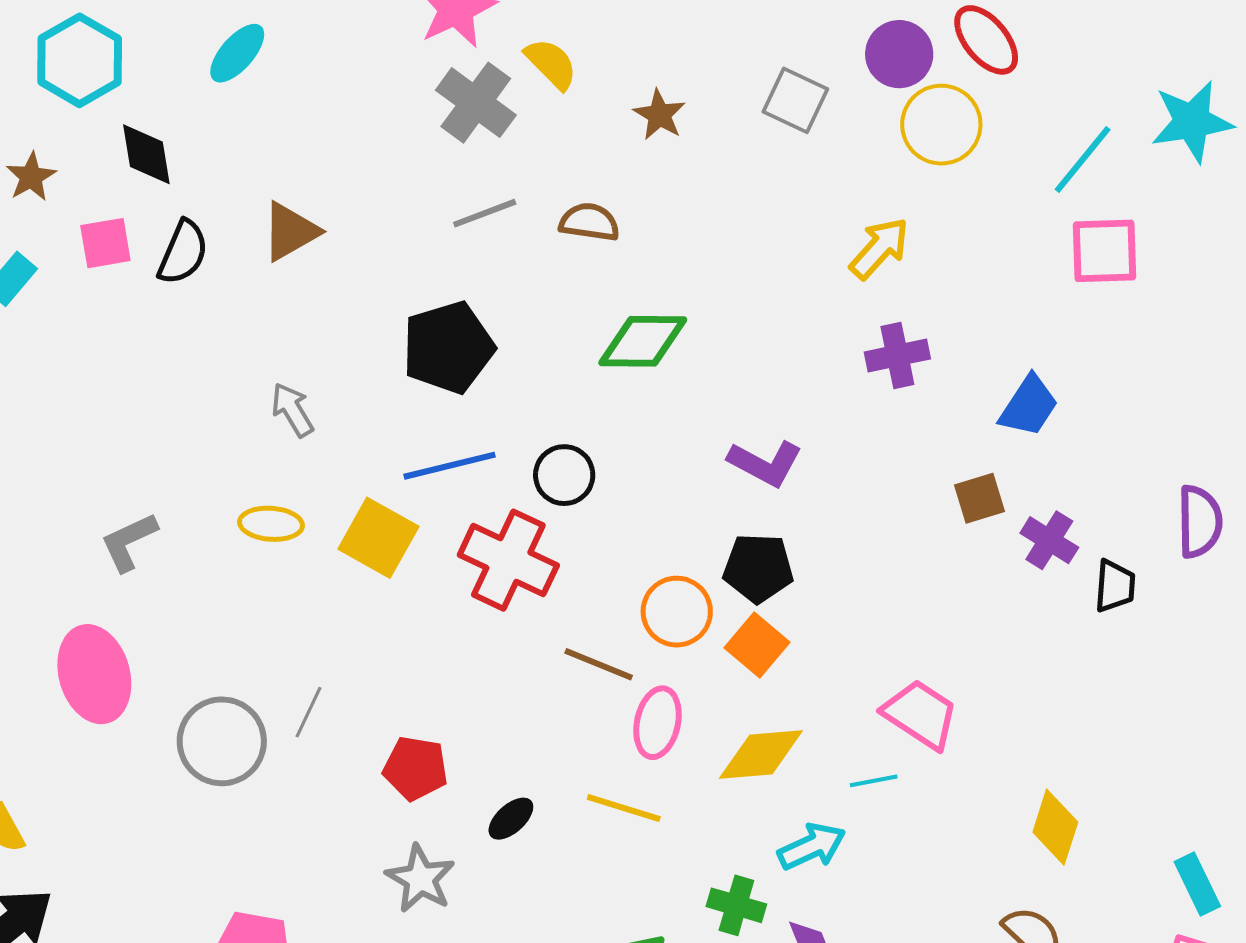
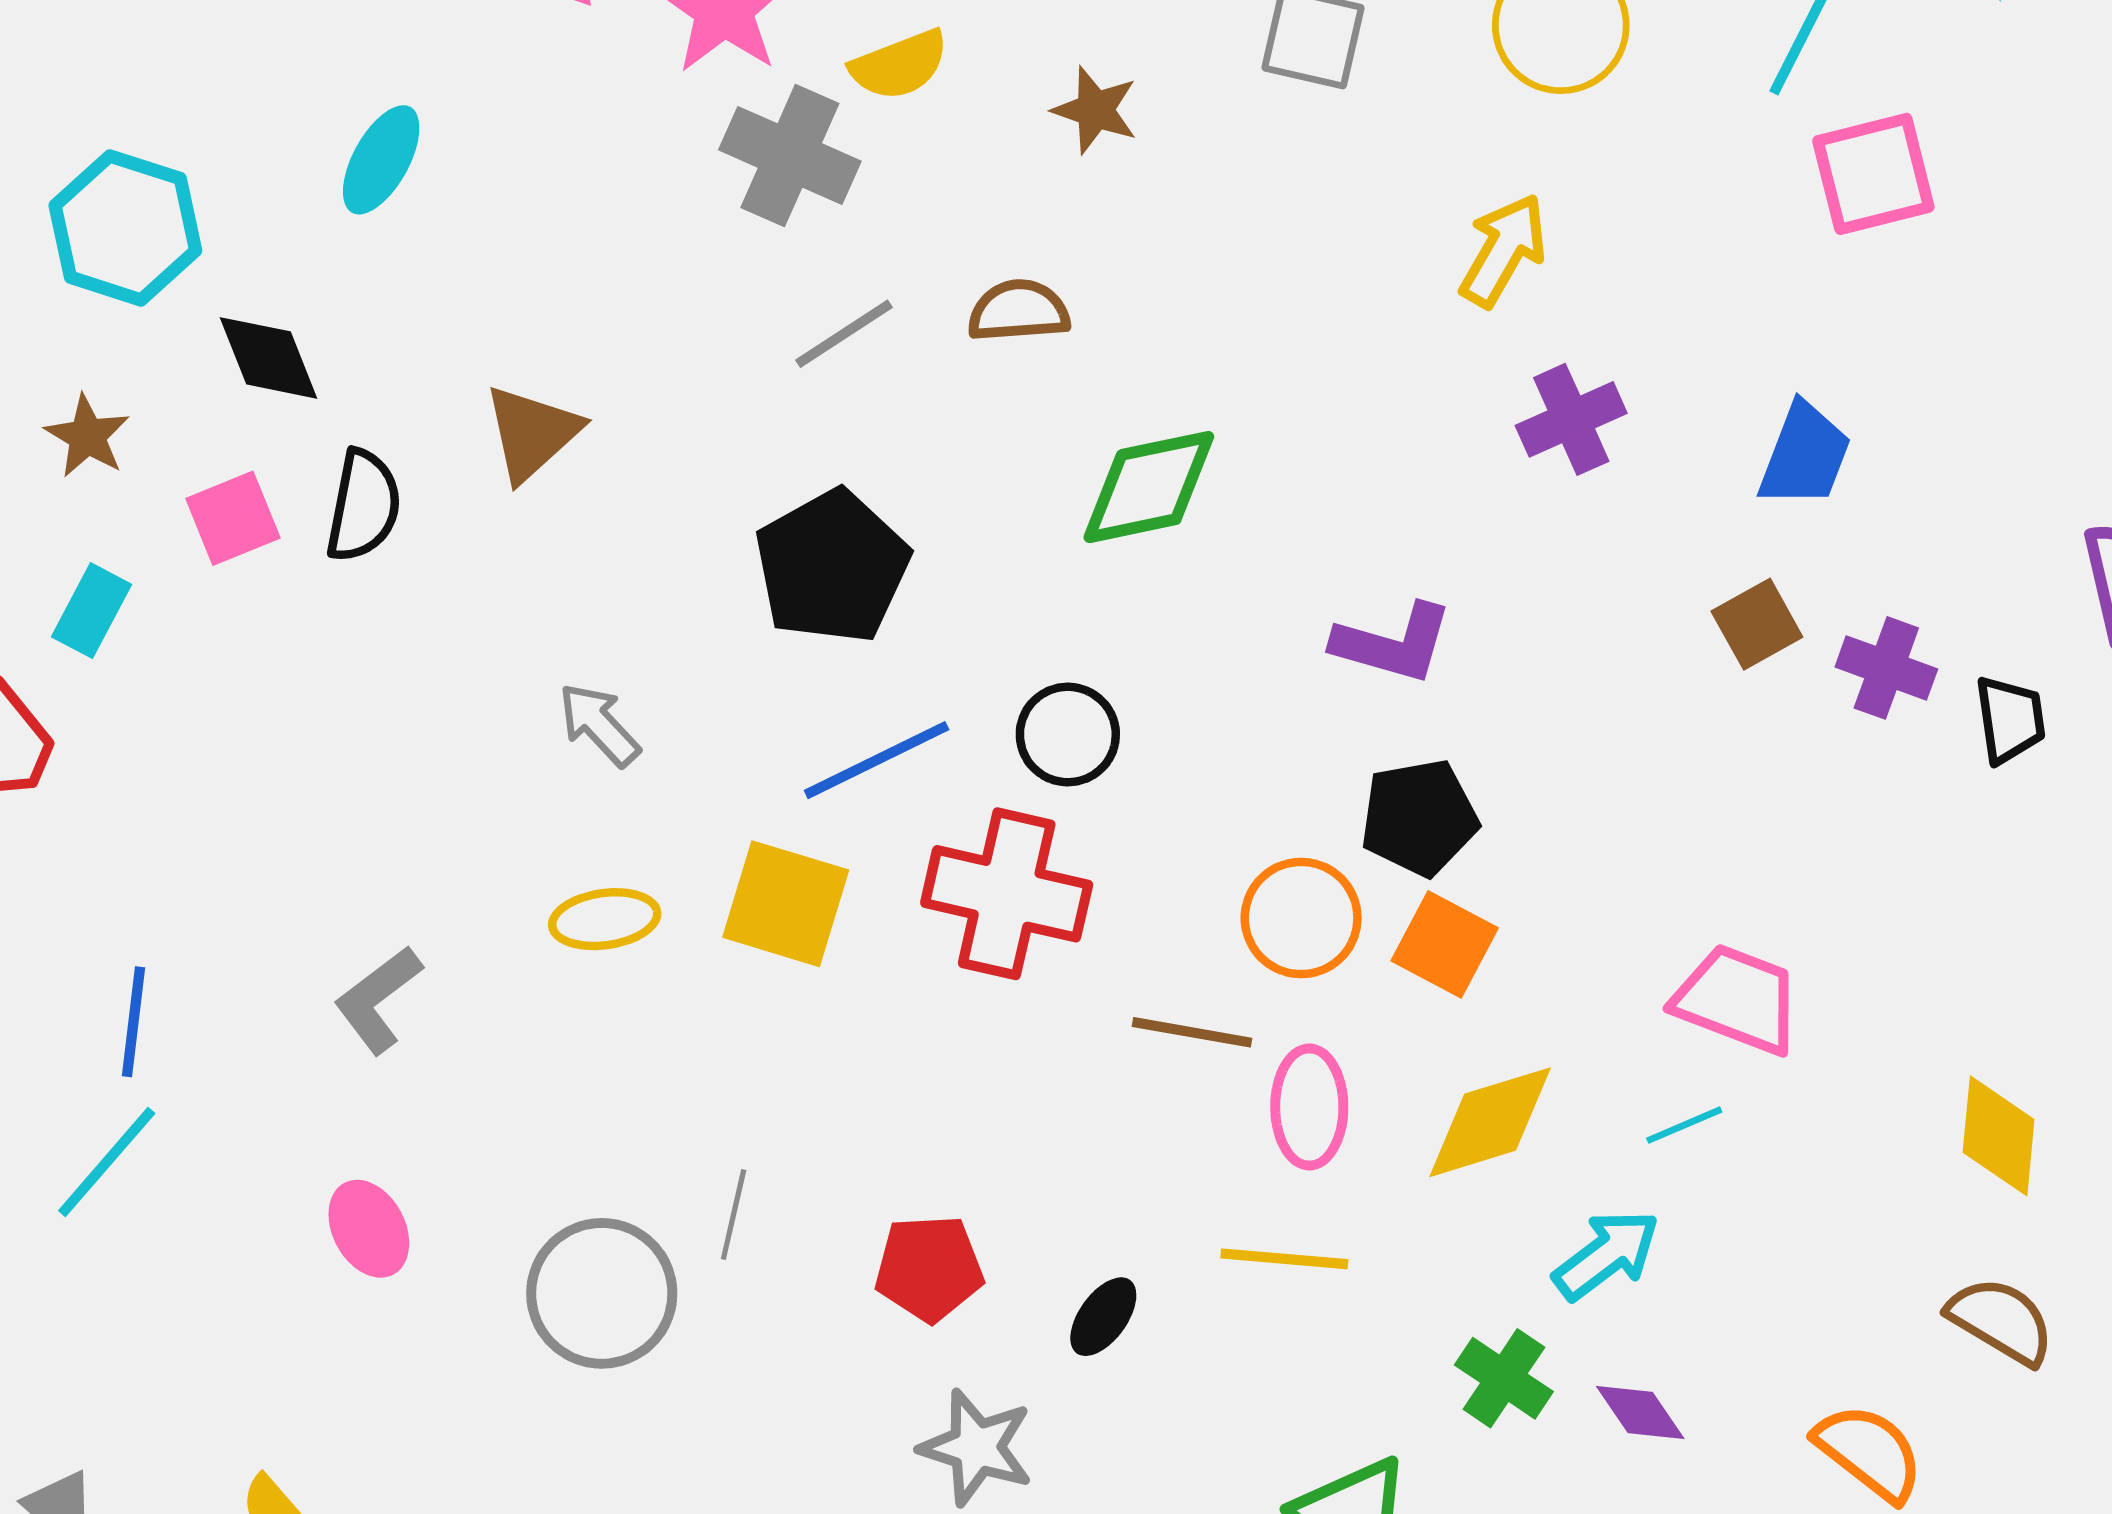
yellow semicircle: (551, 64) -> (899, 65), turned 126
pink ellipse: (94, 674) -> (369, 1229), size x0.6
green cross: (736, 905) -> (1504, 1378), turned 30

